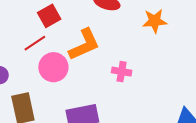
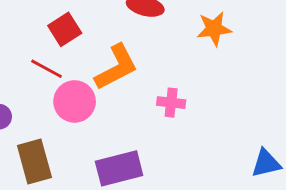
red line: (35, 43) -> (47, 69), turned 65

